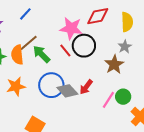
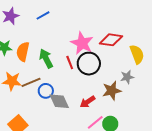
yellow semicircle: (127, 22) -> (137, 54), turned -36
brown line: (29, 43) -> (31, 82), moved
blue circle: (51, 85) -> (46, 91), size x0.6
red arrow: (86, 87) -> (88, 102), moved

